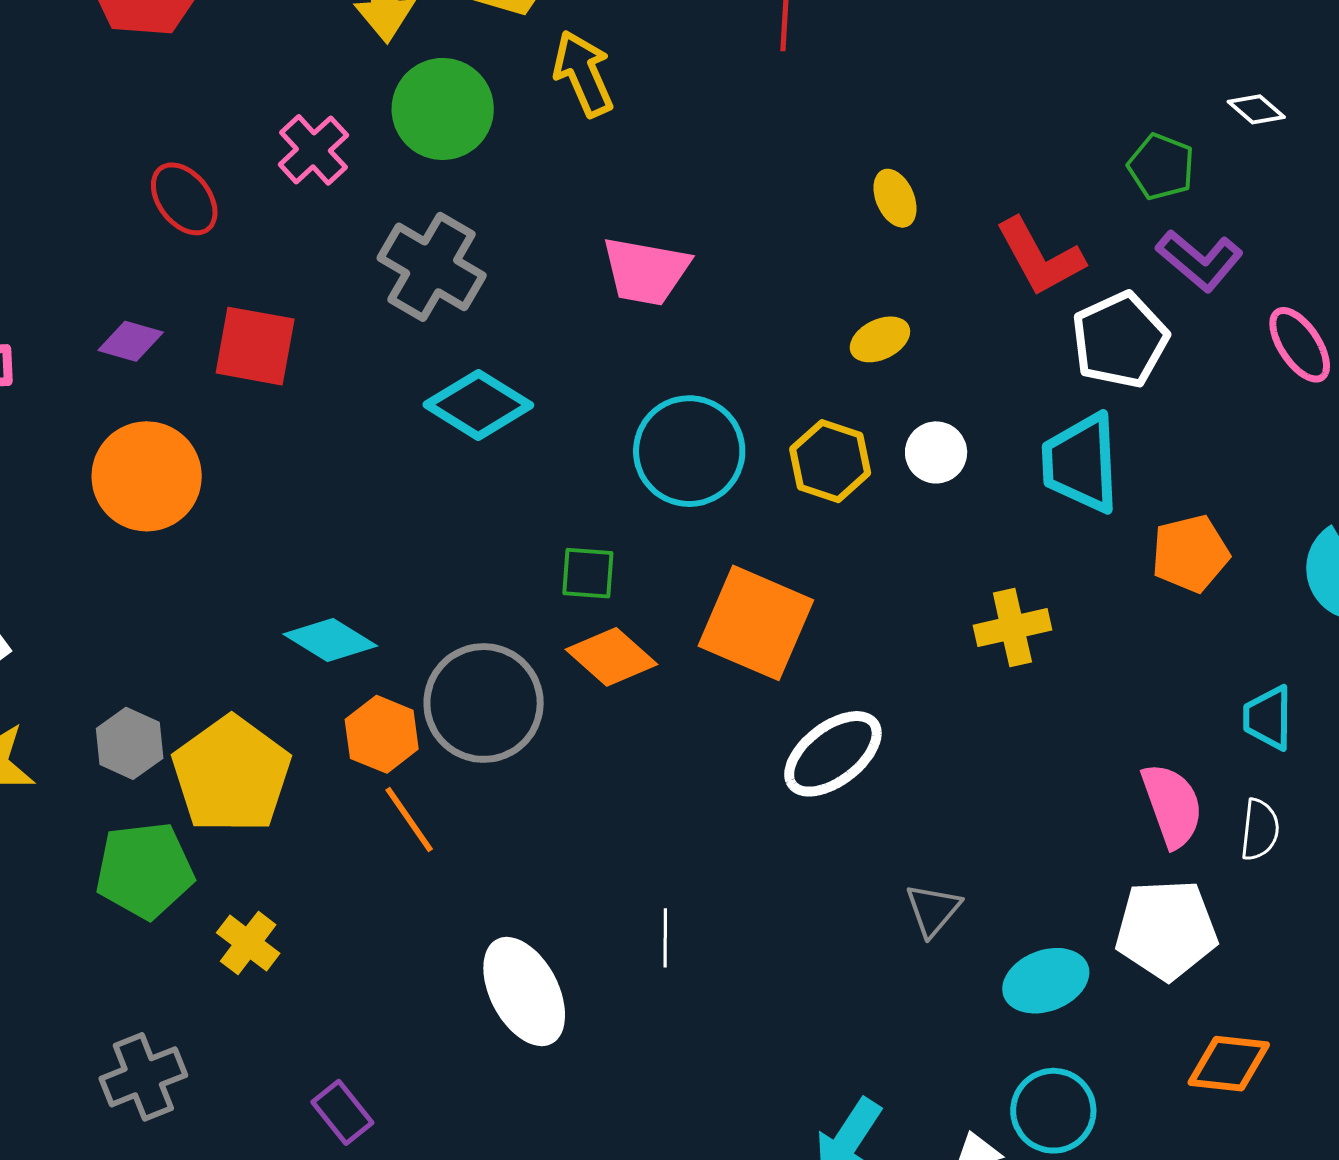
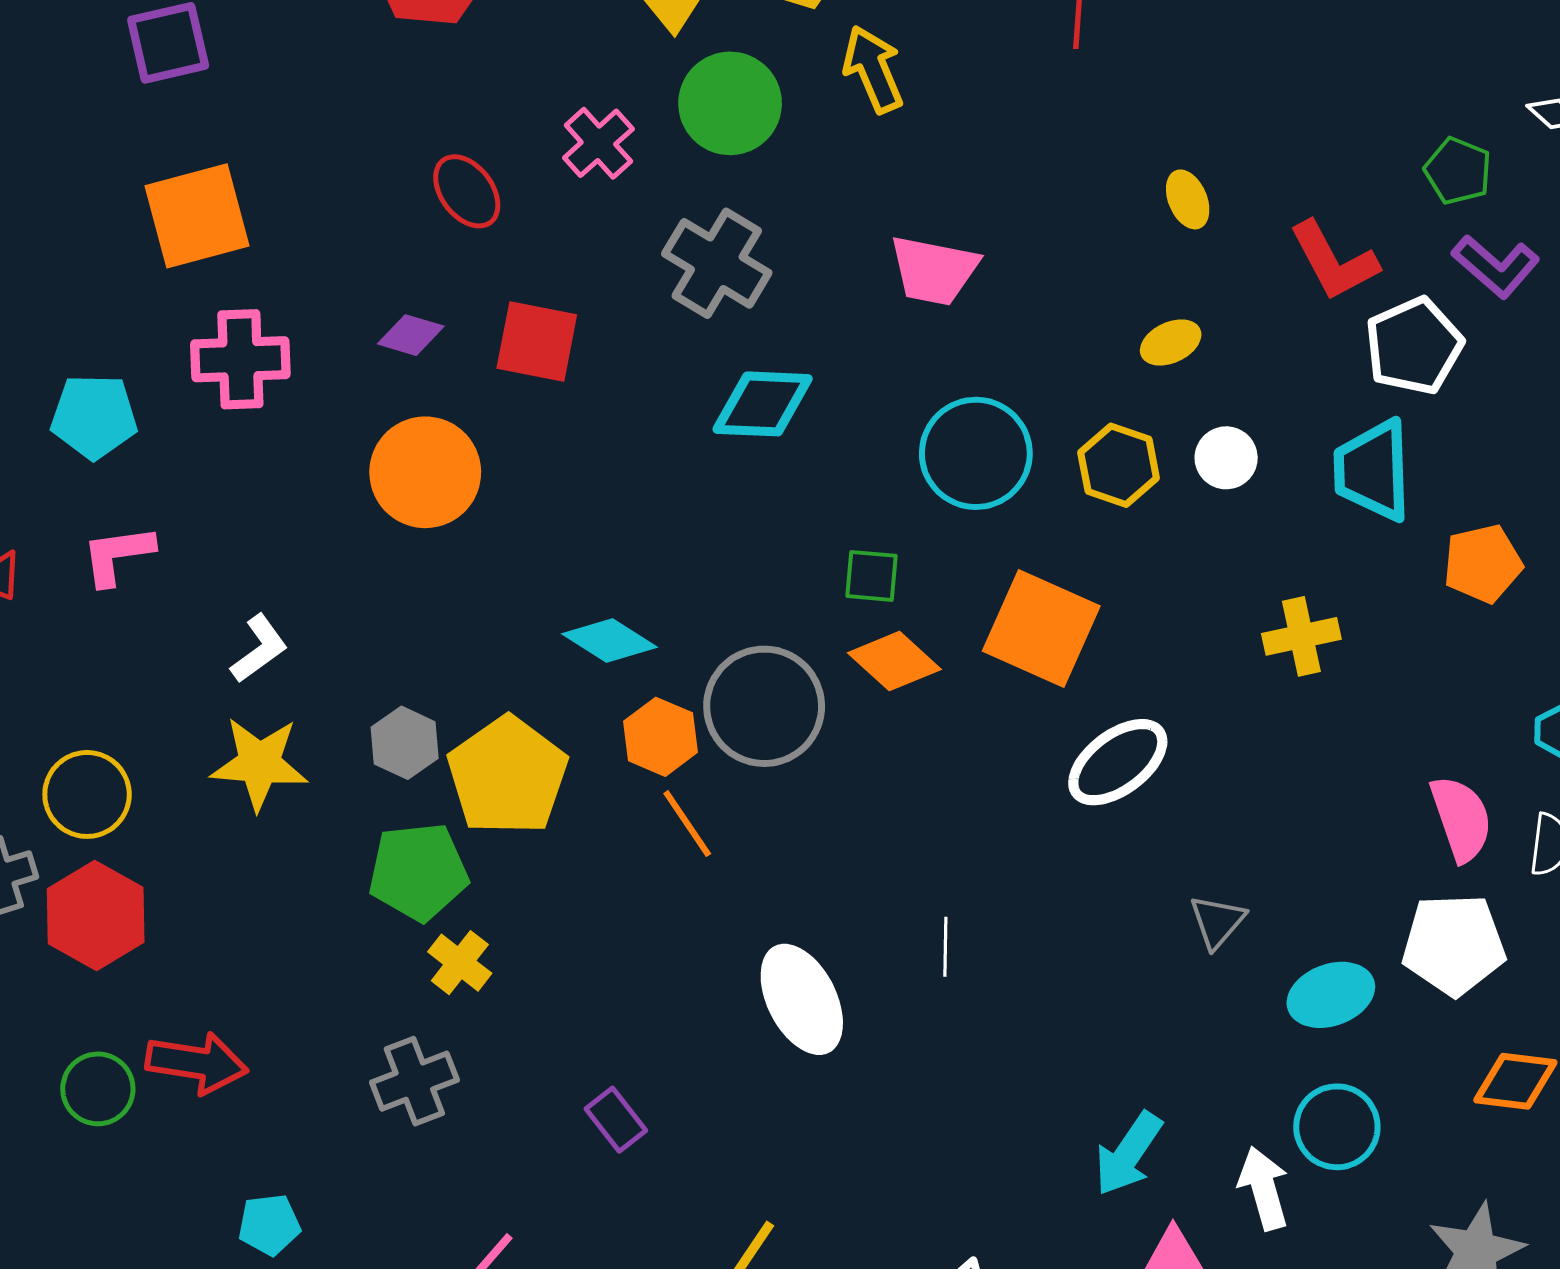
cyan diamond: (478, 405) -> (763, 404), turned -30
yellow cross: (248, 943) -> (460, 963), moved

